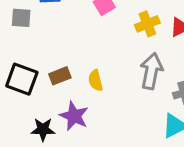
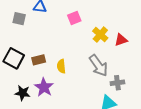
yellow cross: (147, 24) -> (100, 35), turned -35
gray arrow: (151, 71) -> (98, 66), turned 125

